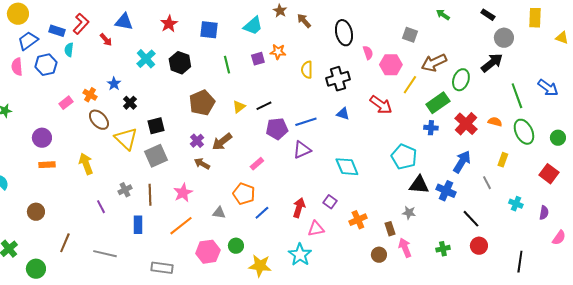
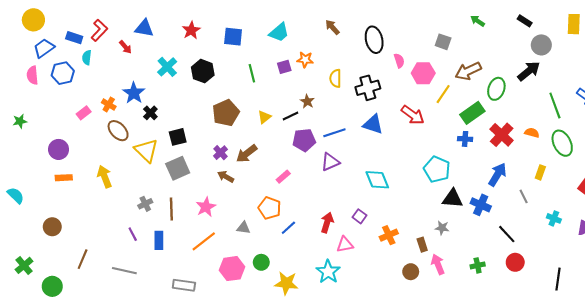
brown star: (280, 11) -> (307, 101), moved
blue star: (114, 84) -> (134, 93), size x1.5
blue triangle: (343, 114) -> (373, 124), size x1.5
purple line: (101, 207) -> (133, 234), moved

